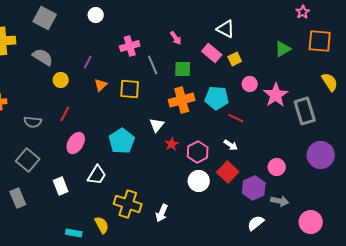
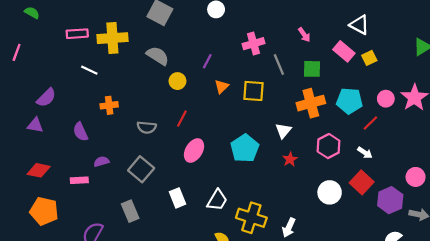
pink circle: (250, 84) -> (386, 99), moved
red line: (236, 118) -> (370, 123), turned -70
red star: (172, 144) -> (290, 159), moved
pink hexagon: (198, 152) -> (328, 146), moved
white trapezoid: (97, 175) -> (217, 200), moved

